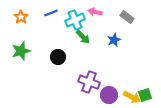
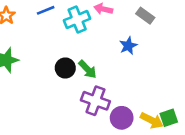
green arrow: (83, 37) -> (88, 69), moved
black circle: (58, 57) -> (65, 68), moved

